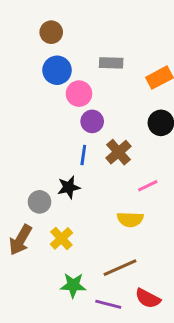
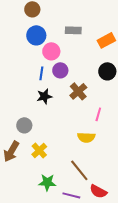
blue line: (83, 155) -> (41, 73), moved
pink line: (148, 186) -> (98, 114), turned -48
black star: (69, 187) -> (44, 96), moved
brown line: (120, 268) -> (79, 170), turned 75

